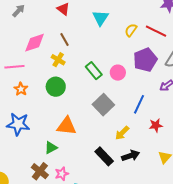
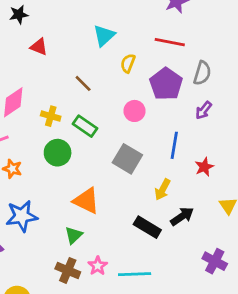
cyan triangle: (100, 18) -> (104, 36), moved, turned 30
yellow semicircle: (131, 30) -> (128, 63), moved
brown line: (64, 39) -> (83, 83), moved
green rectangle: (94, 71) -> (85, 126), moved
orange triangle: (67, 126) -> (86, 201), turned 35

